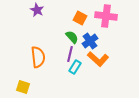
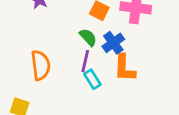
orange L-shape: (98, 59) -> (124, 68), turned 50
cyan rectangle: (75, 67) -> (92, 79), turned -64

